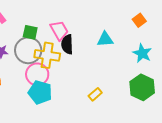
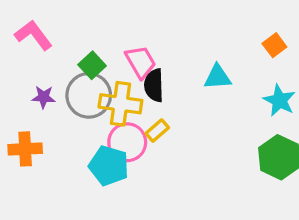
green square: (30, 32) -> (92, 65), turned 35
pink circle: (37, 74) -> (127, 142), moved
yellow rectangle: (95, 94) -> (157, 131), moved

